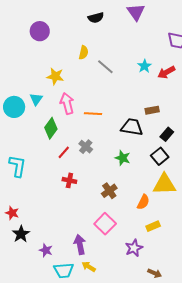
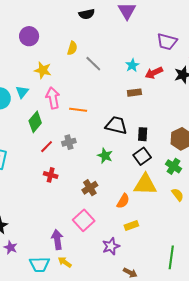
purple circle: (40, 31) -> (29, 36), moved
brown rectangle: (152, 110) -> (134, 93), moved
black rectangle: (167, 134) -> (143, 134), moved, turned -40
gray cross: (86, 147) -> (69, 142), turned 32
purple star: (46, 250) -> (11, 247), moved

